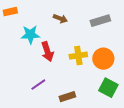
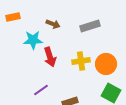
brown arrow: (60, 19) -> (53, 24), moved
gray rectangle: (100, 21) -> (90, 26), moved

